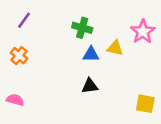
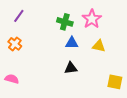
pink star: (143, 32) -> (92, 19), moved
yellow triangle: (115, 48) -> (99, 46), moved

